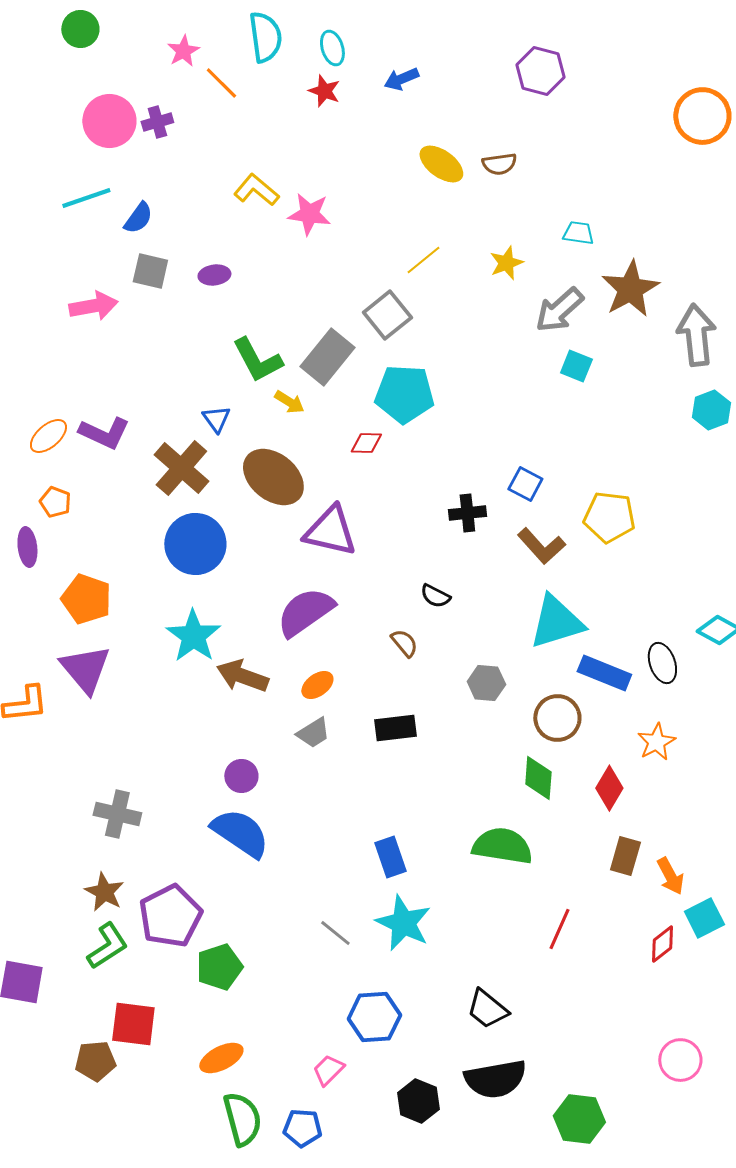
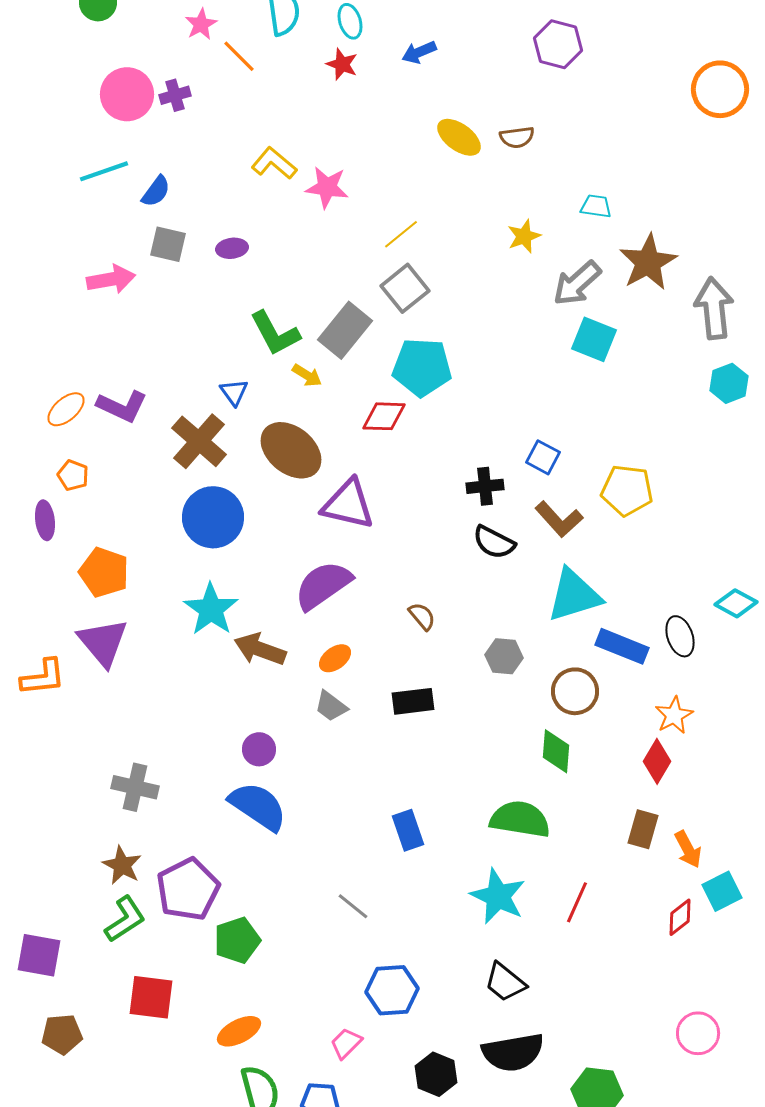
yellow line: (423, 260) -> (401, 234), moved
cyan square: (576, 366) -> (594, 339), size x1.4
red diamond: (366, 443) -> (384, 416), size x1.4
black semicircle: (435, 596) -> (494, 542), moved, size x1.4
gray trapezoid: (313, 733) -> (331, 706), turned 69
red diamond: (609, 788) -> (657, 761), moved
cyan star: (403, 923) -> (498, 896), moved
brown pentagon: (95, 1061) -> (62, 1034), moved

